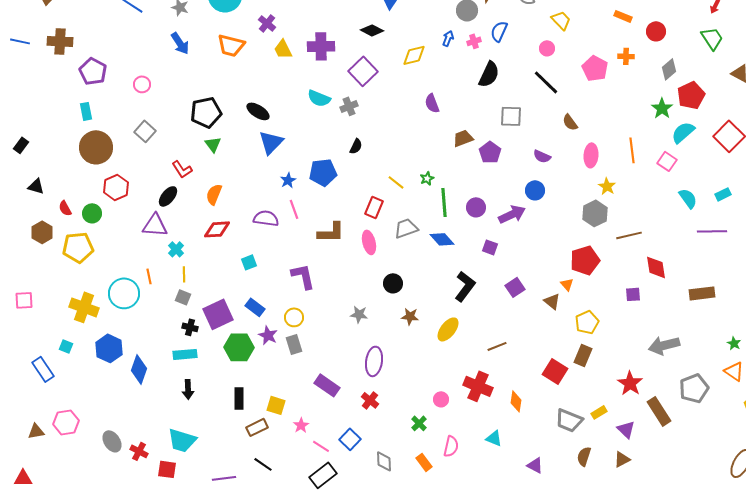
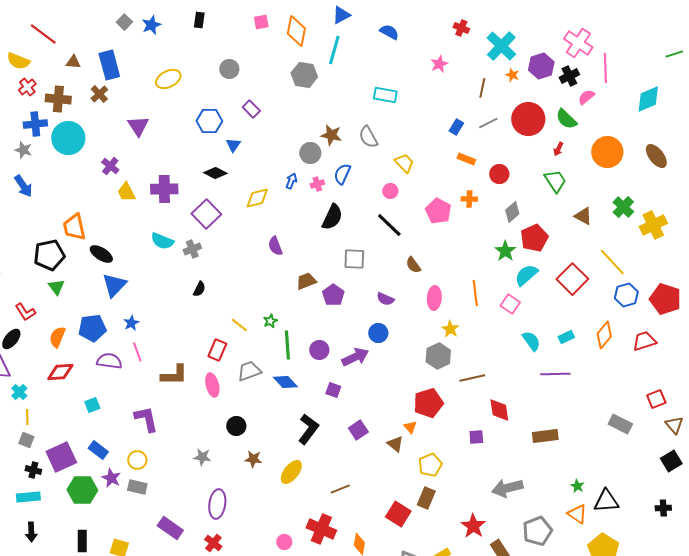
orange trapezoid: (231, 45) -> (74, 227), moved, turned 64
blue pentagon: (323, 172) -> (92, 328), moved
gray rectangle: (294, 344) -> (137, 487), turned -60

